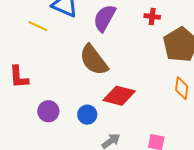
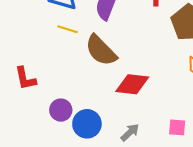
yellow line: (38, 26) -> (68, 29), moved
blue circle: (87, 115) -> (87, 124), moved, size x1.4

